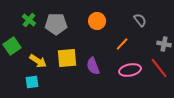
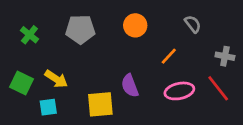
green cross: (29, 20) -> (29, 35), moved
green square: (12, 46) -> (21, 83), moved, turned -30
yellow square: (67, 58) -> (100, 104), moved

